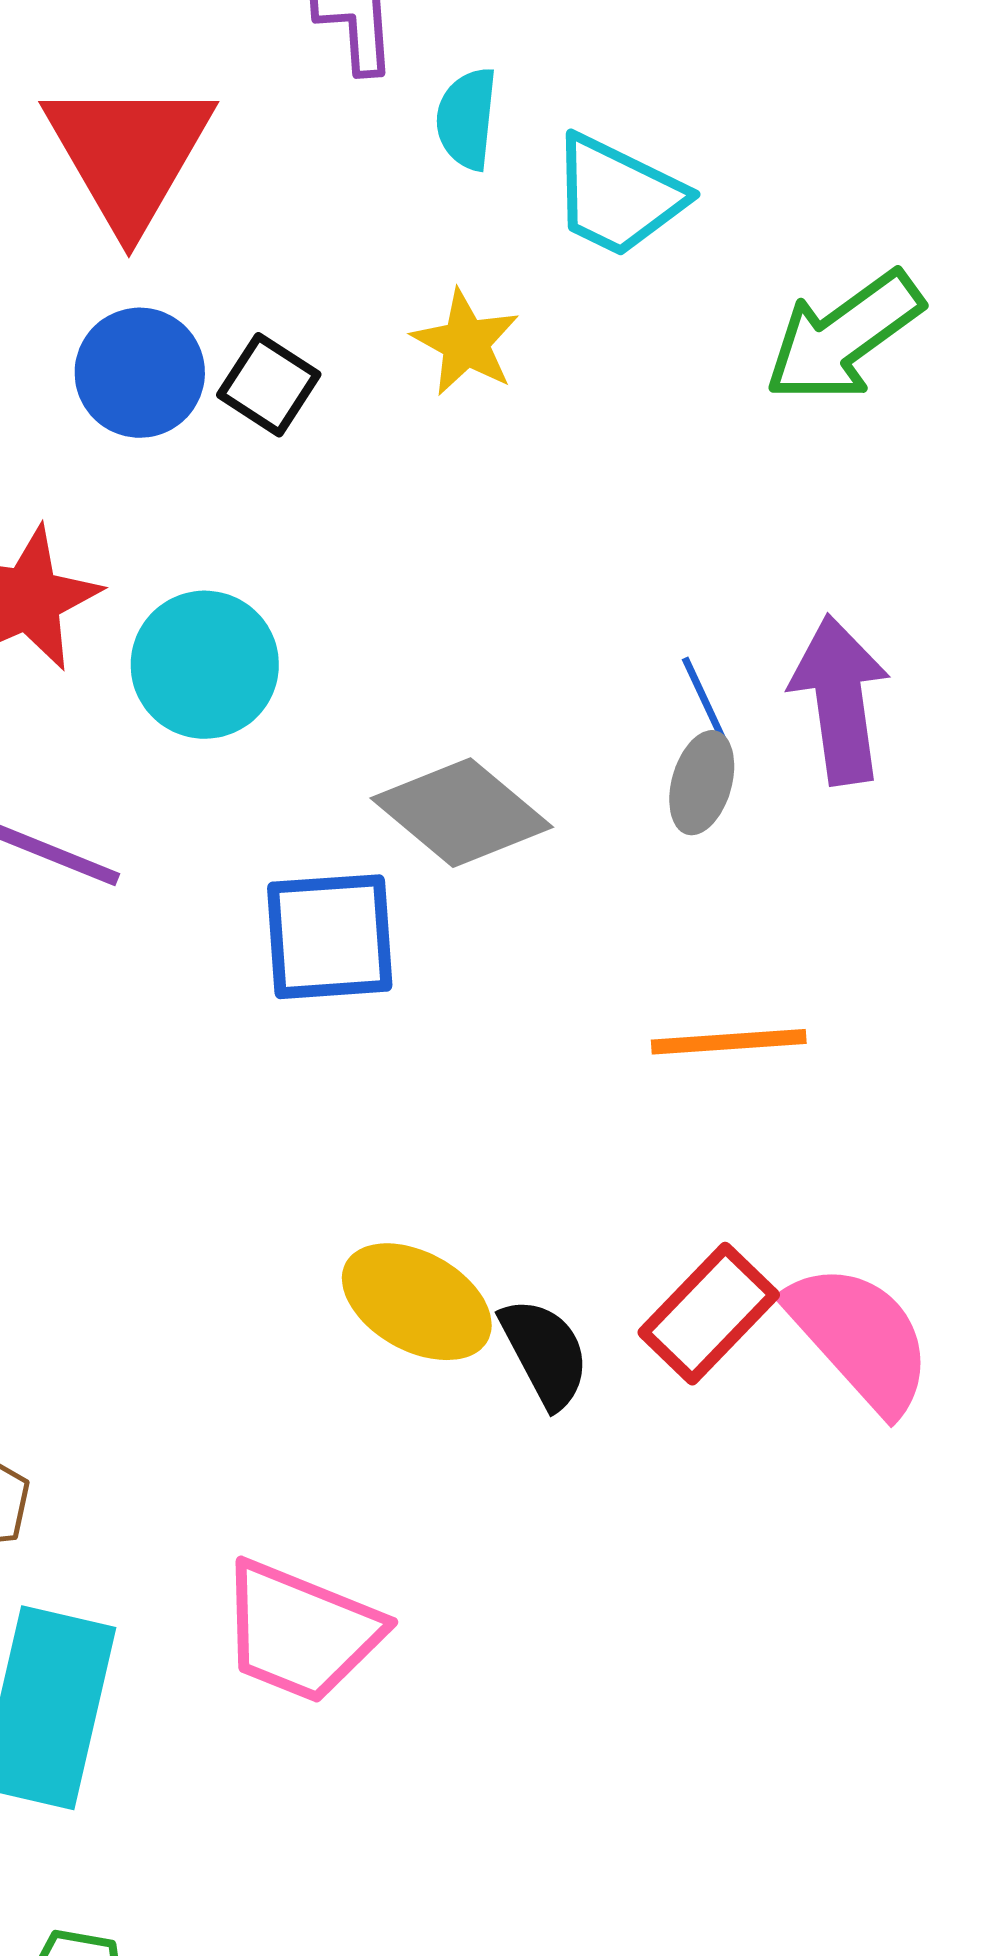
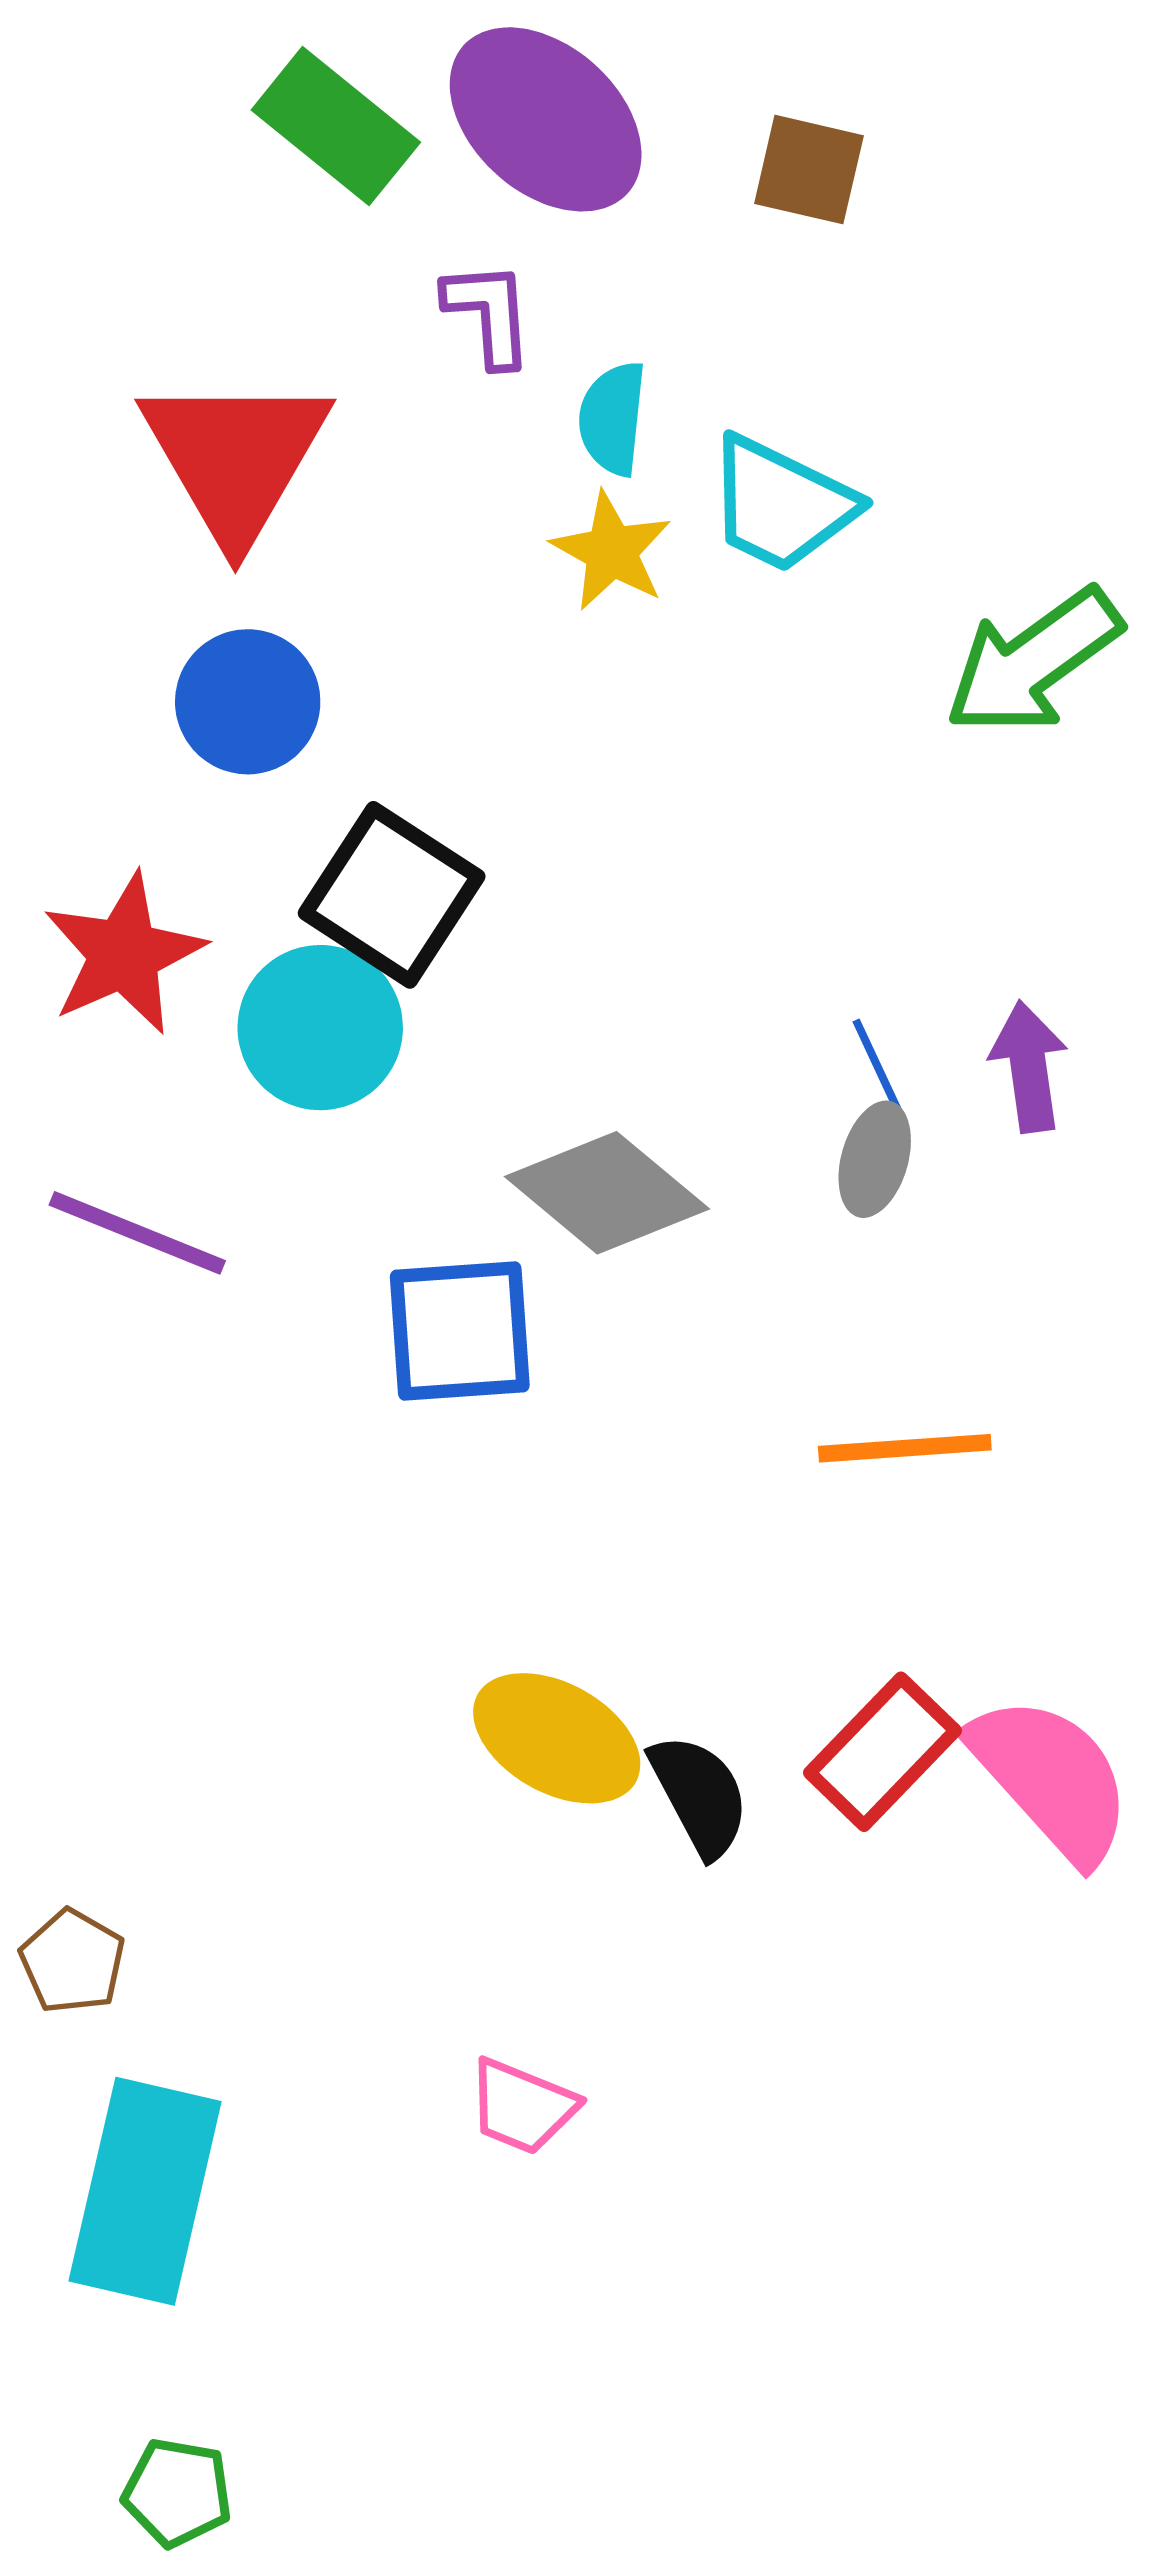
yellow star: (466, 343) -> (611, 551), moved
black square: (269, 385) -> (392, 895), moved, size x1.6
purple arrow: (840, 700) -> (1029, 1067), size x0.7
pink trapezoid: (301, 1632) -> (522, 2106), moved, size x0.6

